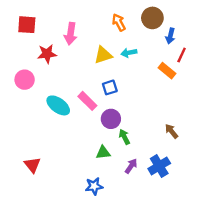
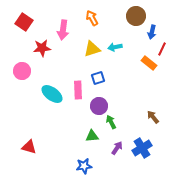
orange arrow: (119, 22) -> (92, 18), moved
red square: (27, 25) -> (24, 22), turned 30
pink rectangle: (87, 101) -> (78, 90), turned 42
red triangle: (32, 165) -> (29, 147), turned -35

